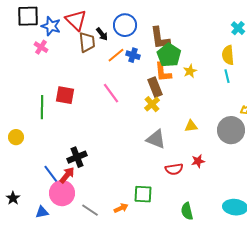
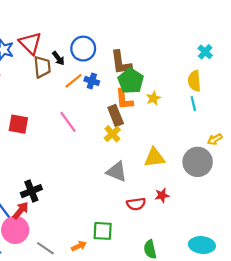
yellow triangle: (191, 126) -> (154, 158), size x1.5

